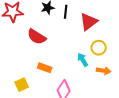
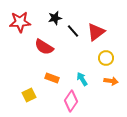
black line: (66, 12) -> (73, 31), moved, turned -48
cyan arrow: (83, 60) -> (82, 79), moved

